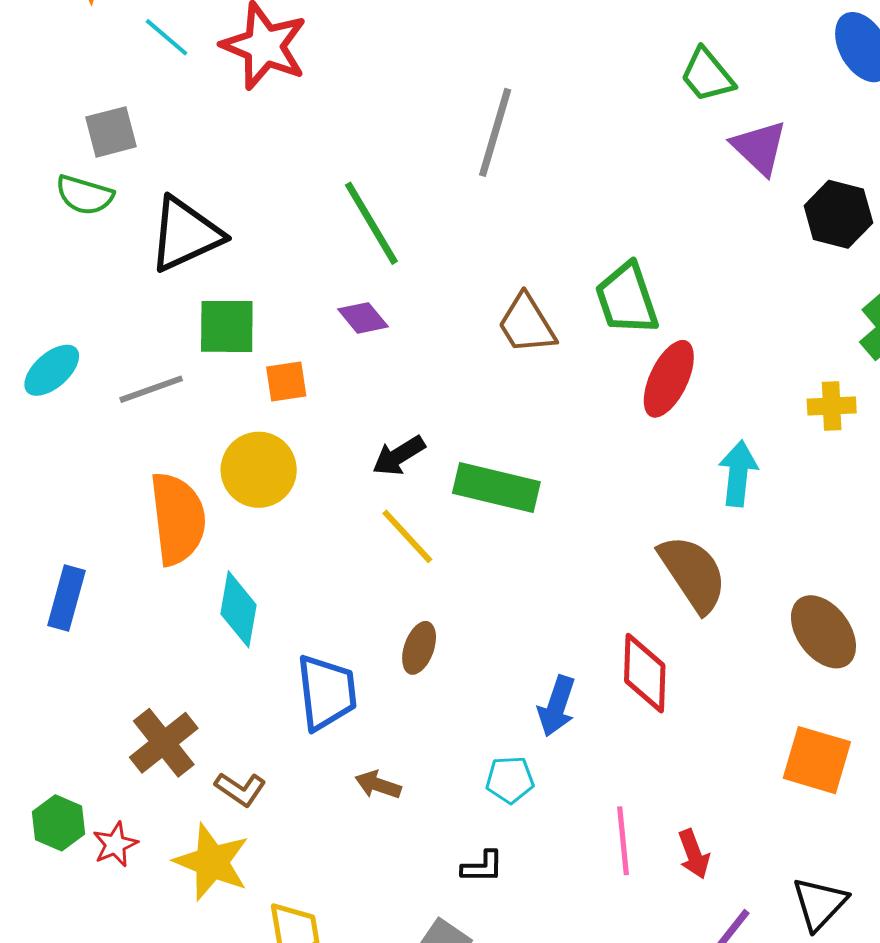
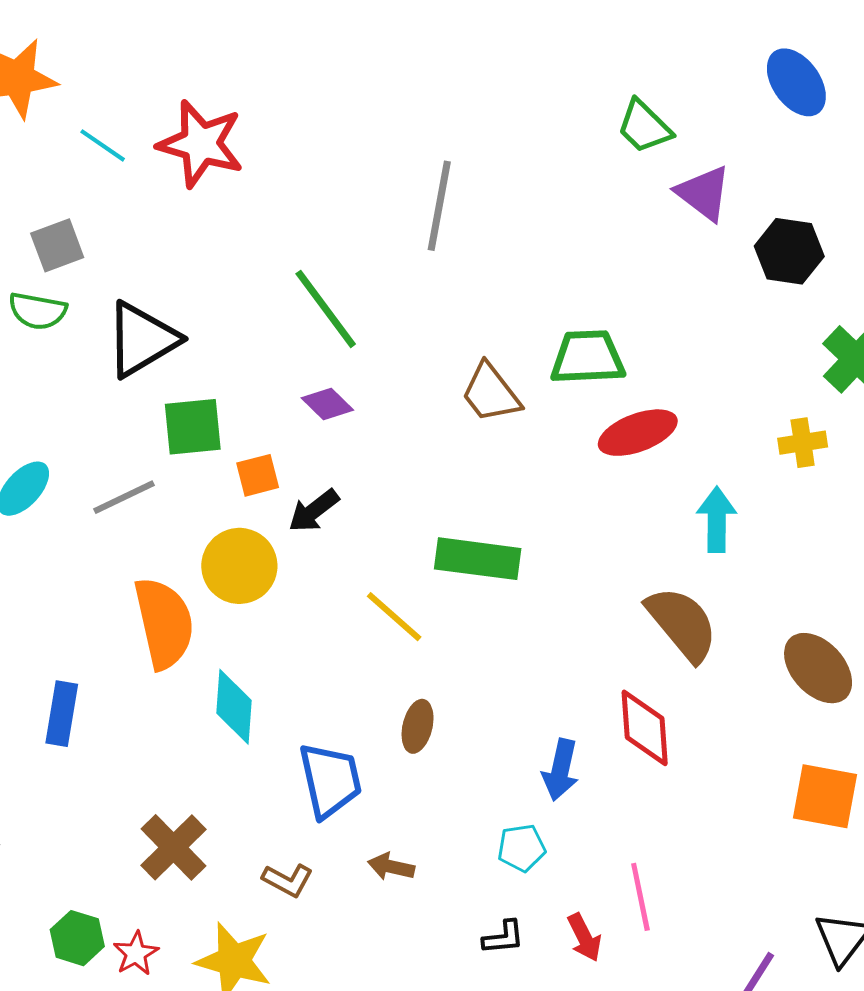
green trapezoid: (627, 299) -> (588, 357), turned 112
red ellipse: (669, 379) -> (638, 433), turned 50
black arrow: (399, 456) -> (314, 511), moved
brown L-shape: (240, 789) -> (288, 880), moved
red arrow: (694, 854) -> (584, 937), moved

